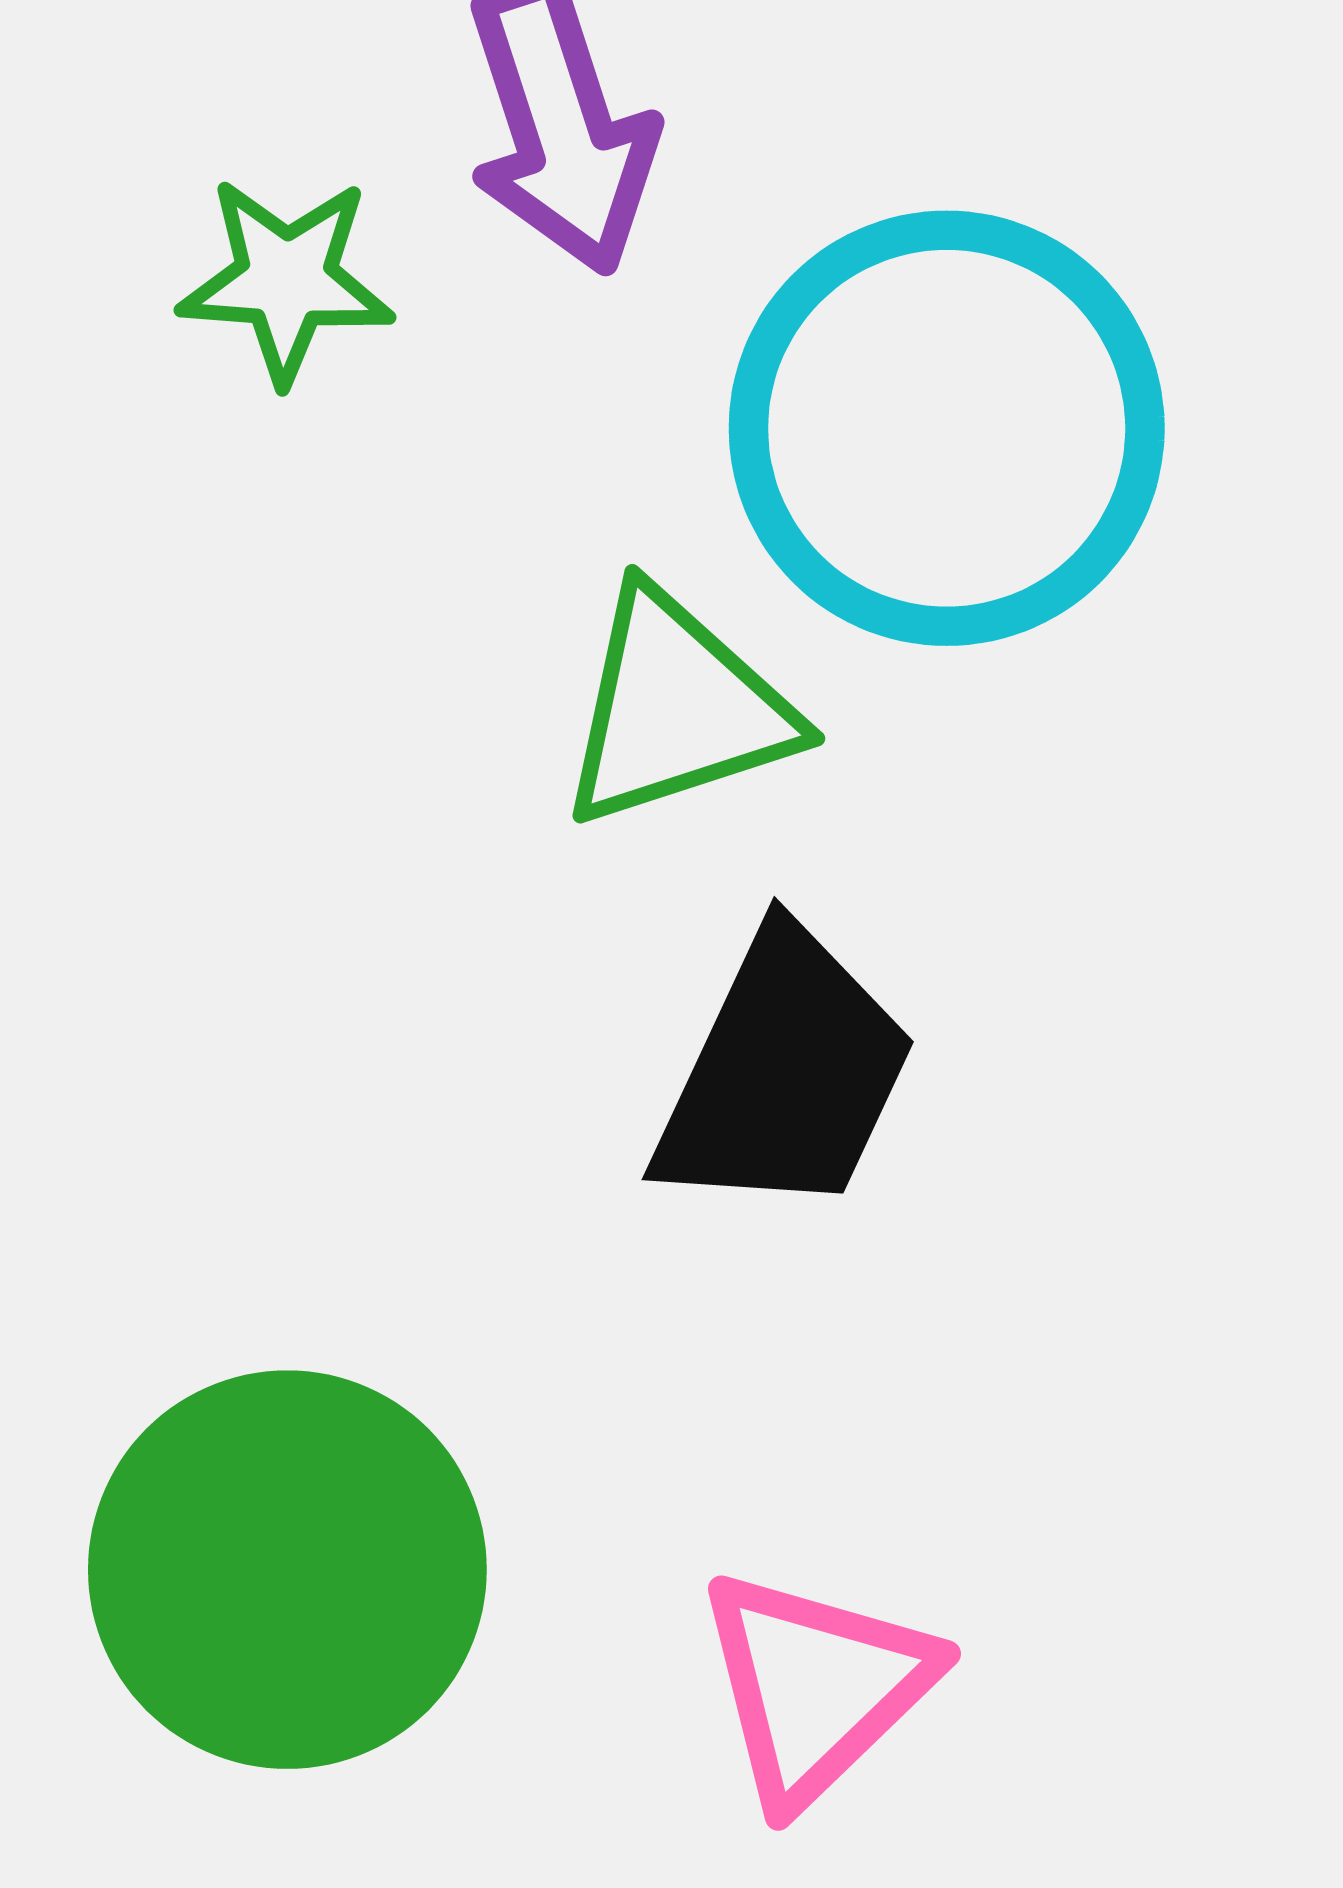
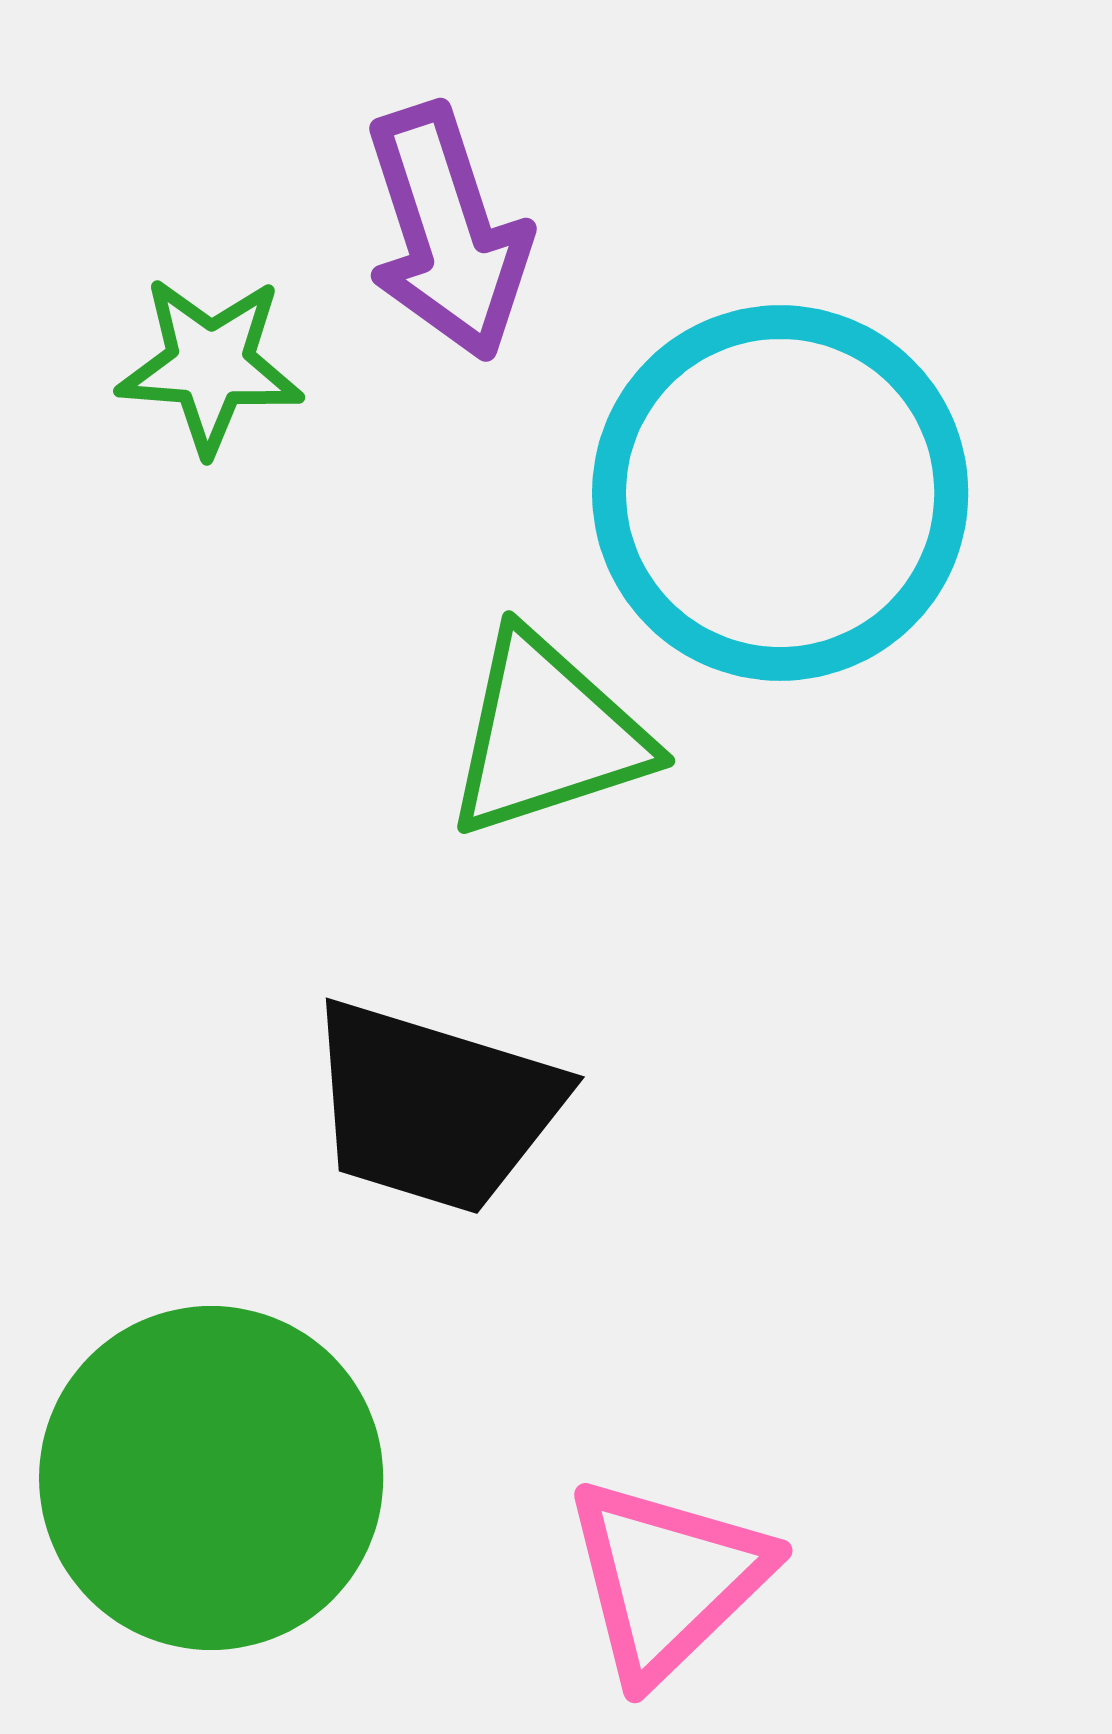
black trapezoid: (784, 1074) -> (434, 1107), moved, turned 82

